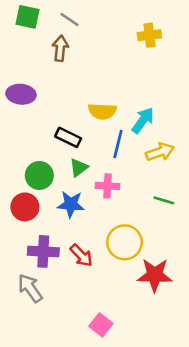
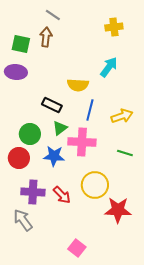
green square: (28, 17) -> (21, 44), moved
cyan arrow: (143, 120) -> (109, 67), moved
pink cross: (107, 186) -> (82, 142), size x1.5

